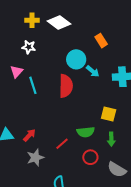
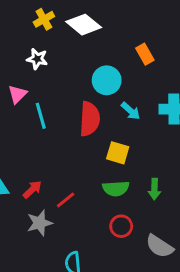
yellow cross: (32, 20) -> (44, 19), turned -32
cyan arrow: (93, 71) -> (131, 111), moved
yellow square: (109, 114) -> (118, 153), moved
green arrow: (111, 139) -> (154, 189), moved
red line: (62, 144) -> (66, 200), moved

